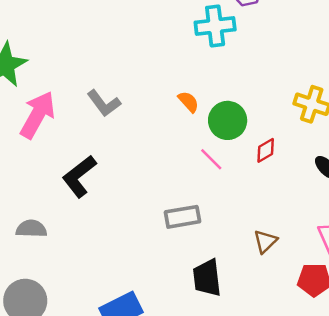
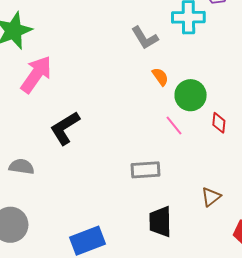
gray L-shape: (104, 103) -> (145, 38), moved
red diamond: (266, 150) -> (219, 123), turned -60

